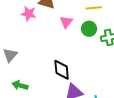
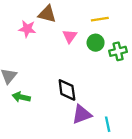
green arrow: (20, 85) -> (21, 97), moved

